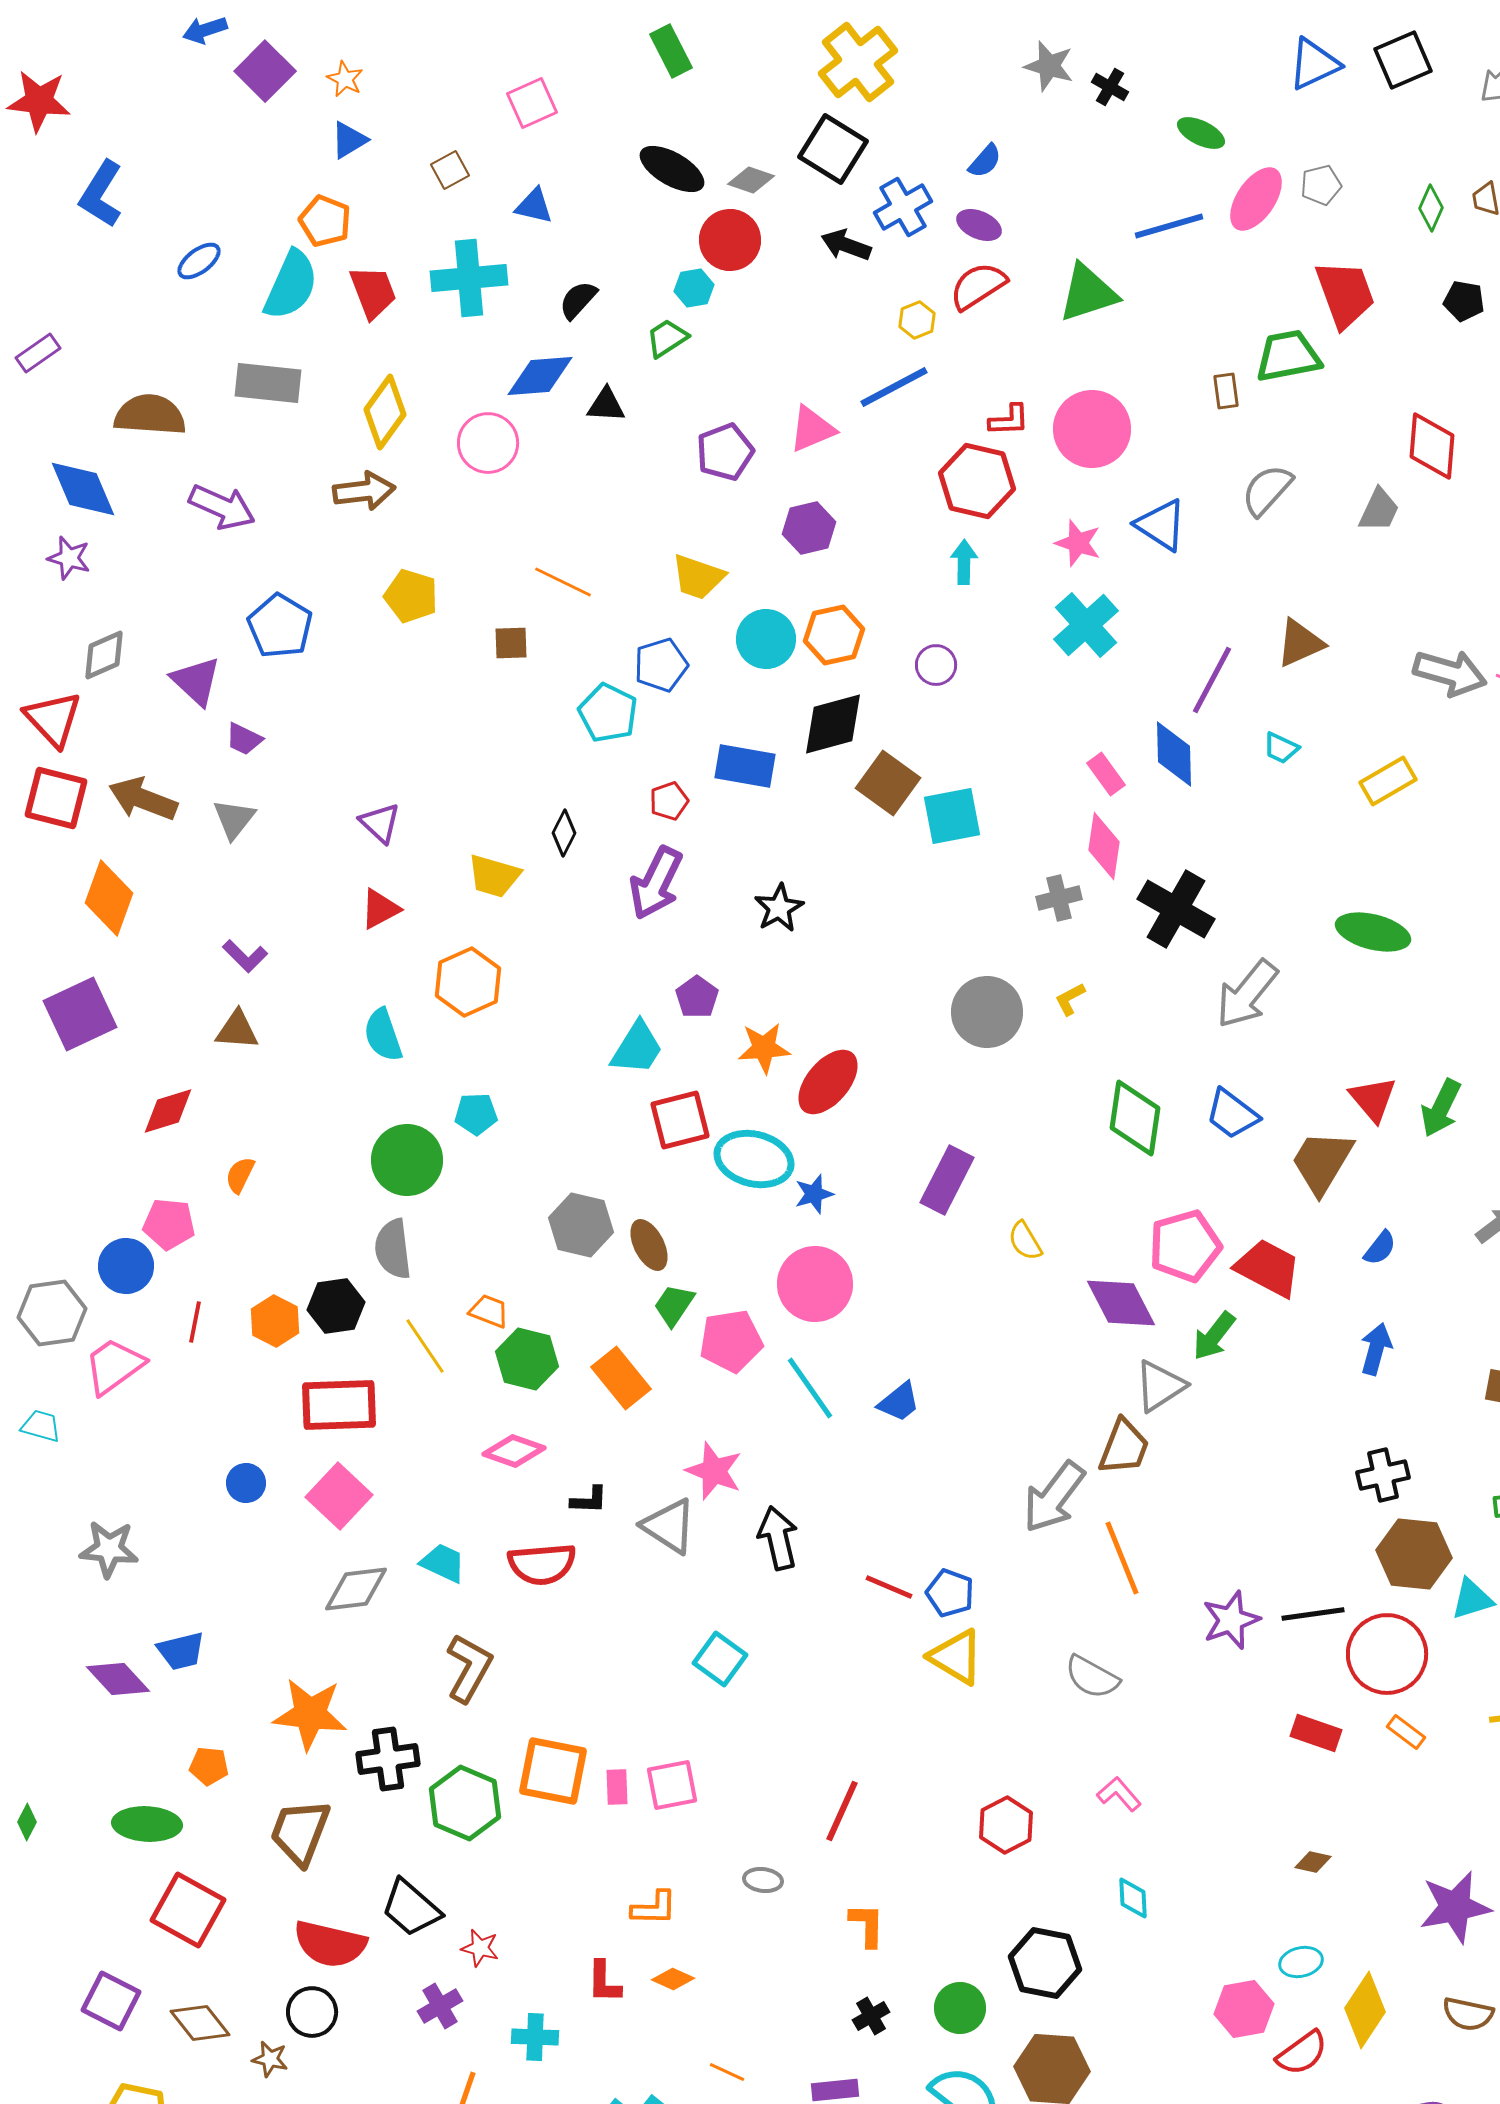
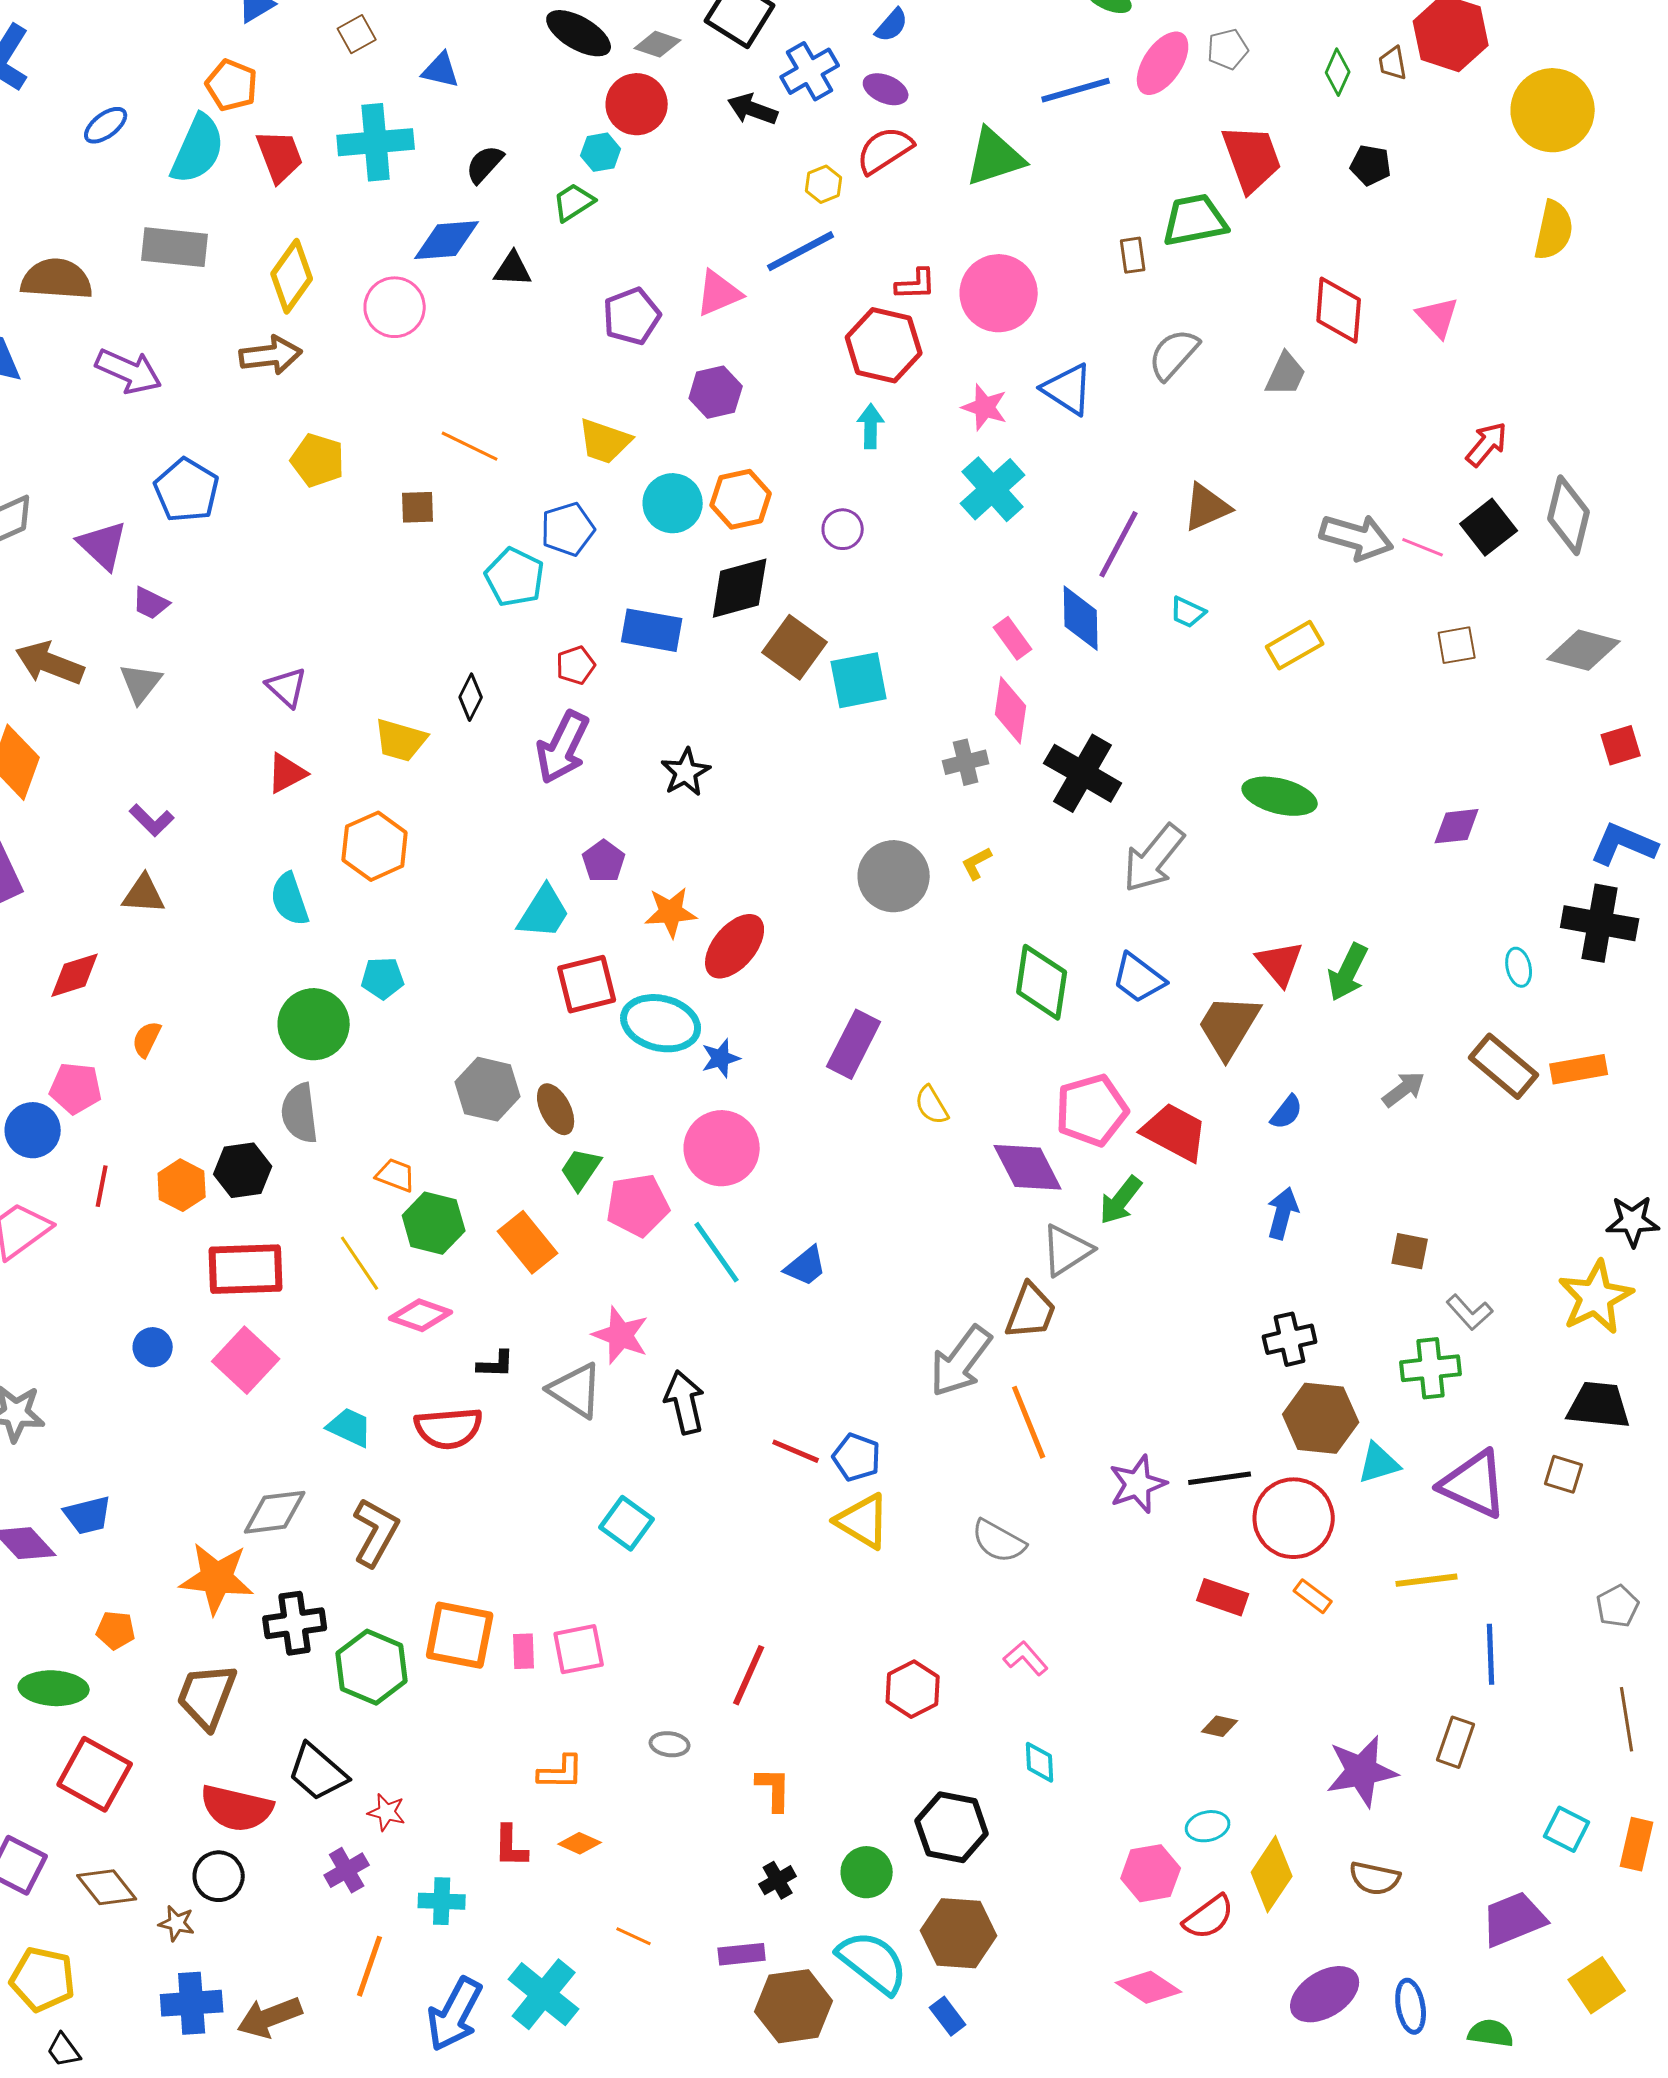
yellow line: (425, 1346) -> (360, 1263), moved
gray diamond: (356, 1589) -> (275, 1512), moved

